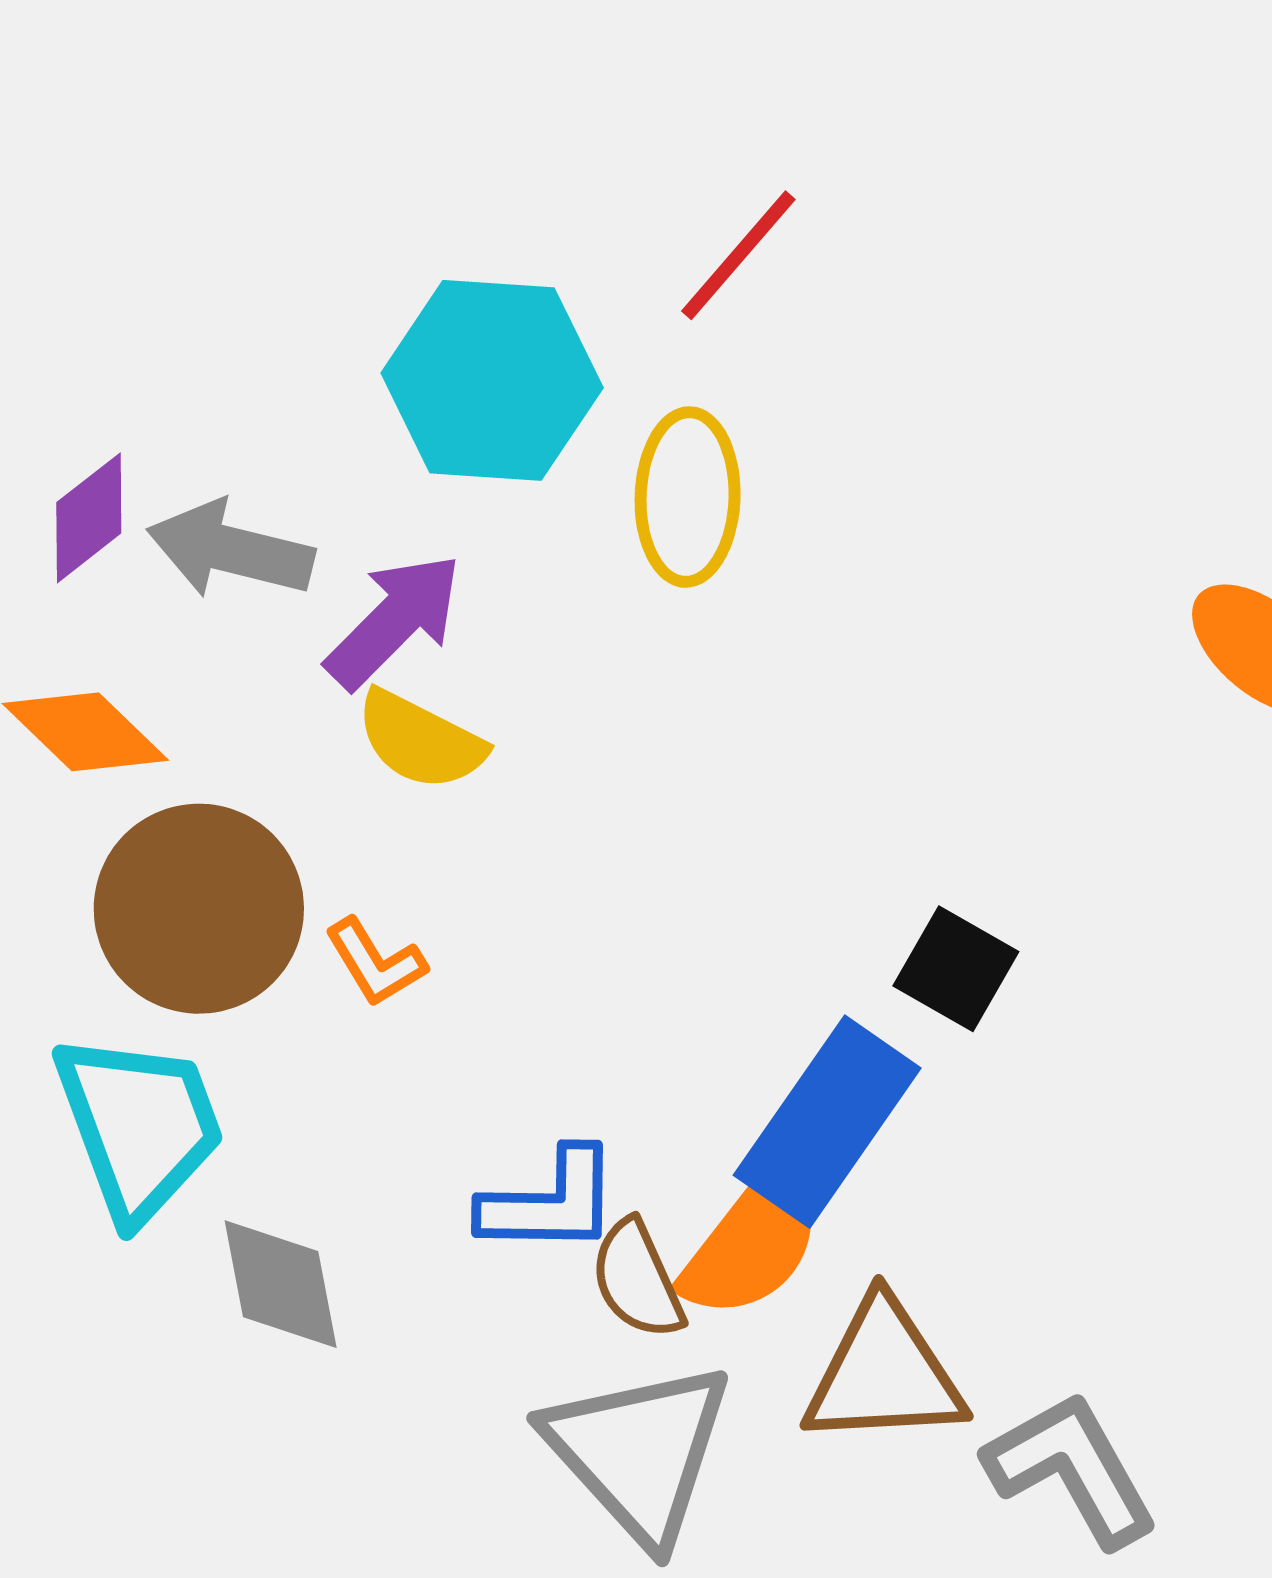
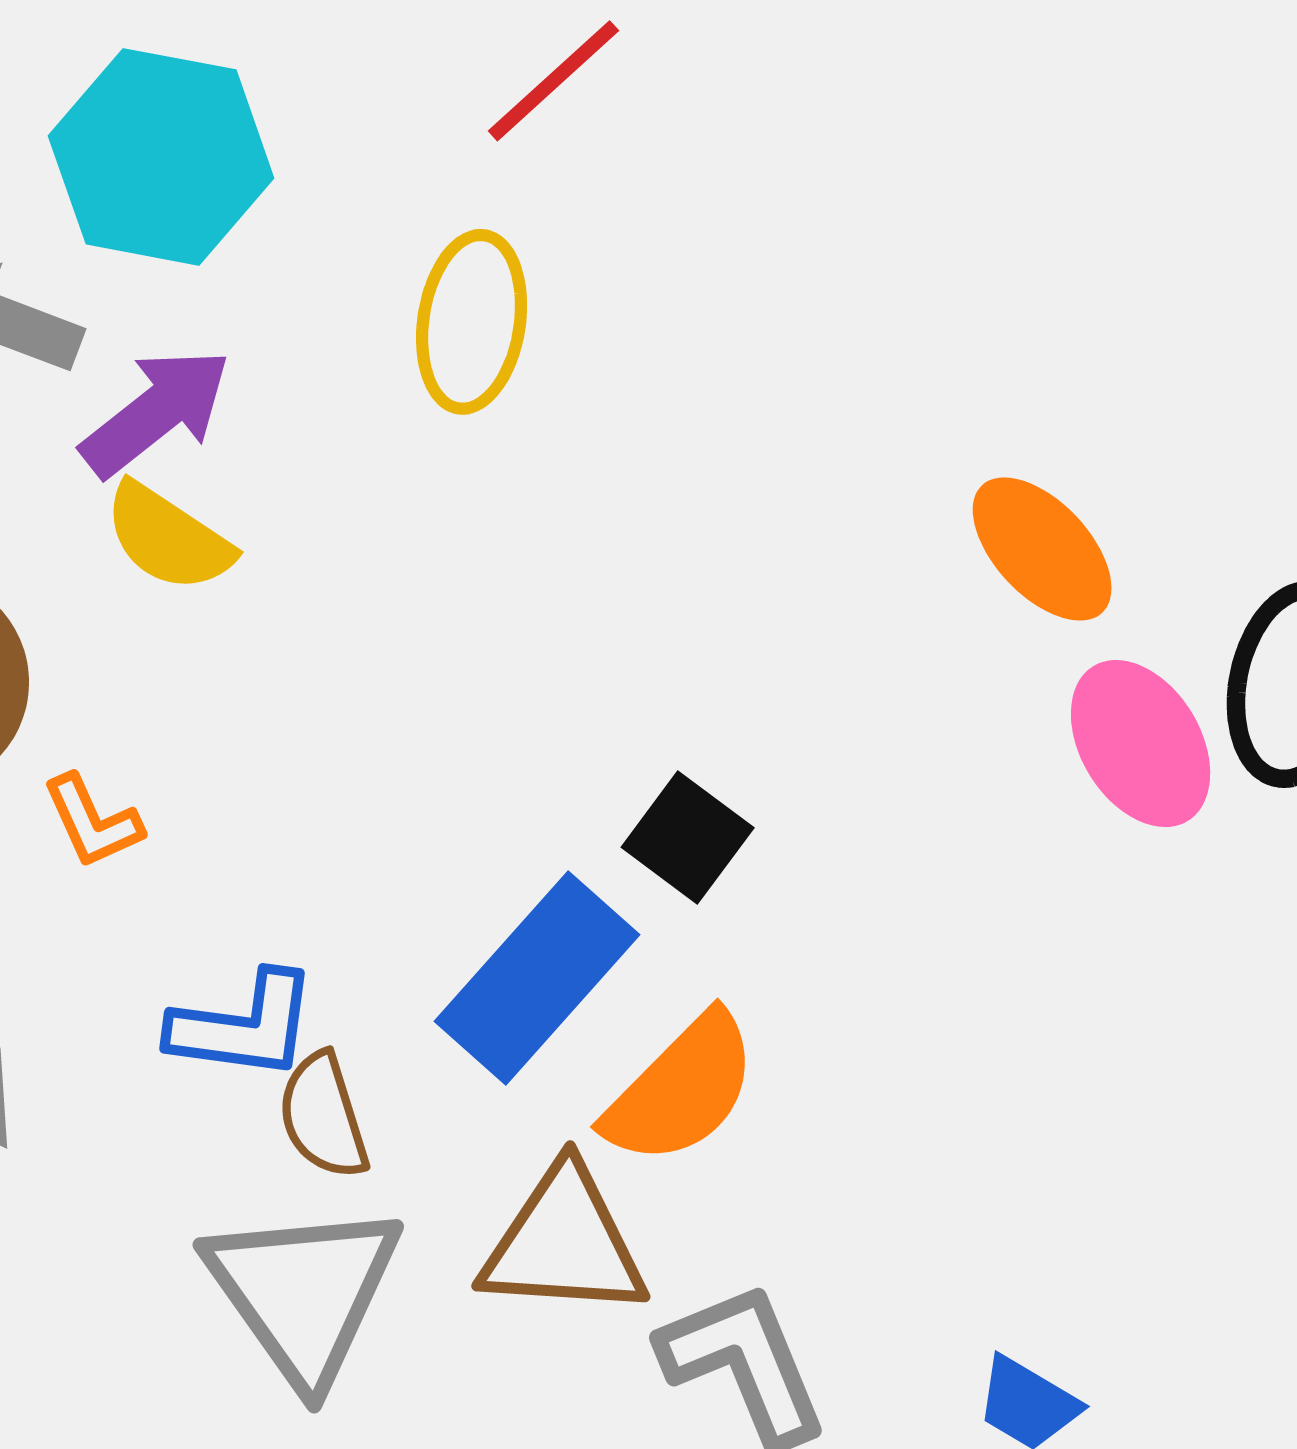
cyan hexagon: (492, 380) -> (161, 157), moved
orange L-shape: (375, 962) -> (92, 821), moved
orange semicircle: (752, 1242) -> (681, 1089), moved

